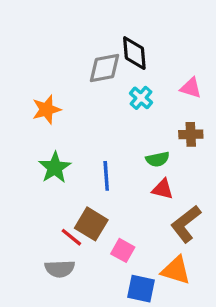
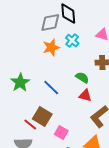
orange star: (46, 109) -> (51, 48), moved
green semicircle: (158, 159) -> (82, 78), turned -136
blue line: (106, 176) -> (51, 88), turned -42

